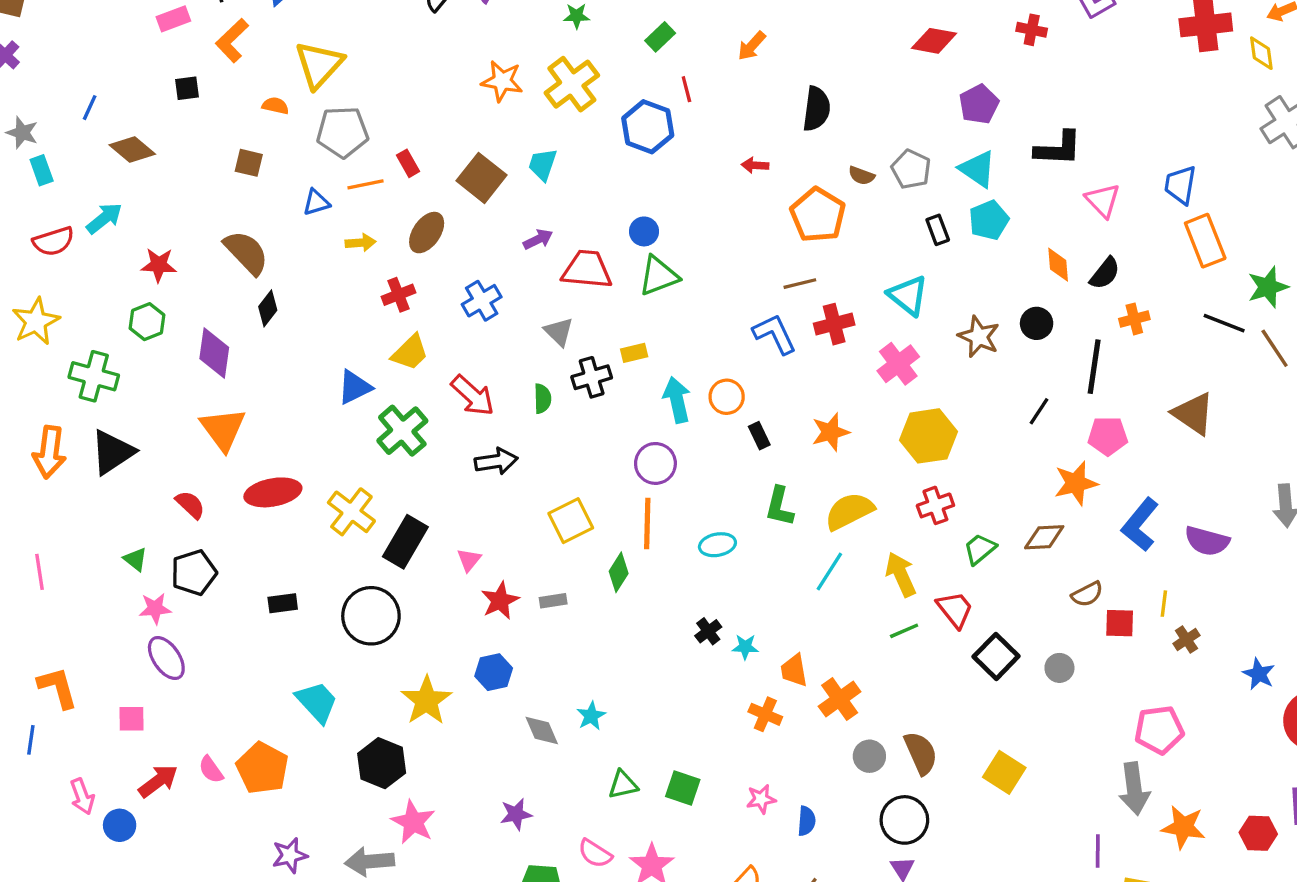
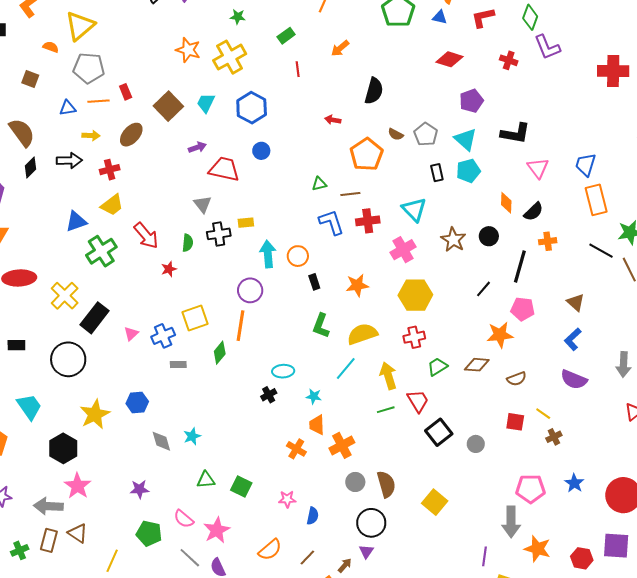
blue hexagon: (648, 127) -> (252, 108), moved
green triangle: (659, 276) -> (319, 184), moved, size x0.6
blue cross: (482, 301) -> (163, 336), moved
brown triangle: (1193, 414) -> (576, 302), size x0.7
black arrow: (496, 461) -> (69, 160), moved
blue L-shape: (1140, 525) -> (573, 339), moved, size x0.7
cyan ellipse: (717, 545) -> (283, 371), moved
brown semicircle: (1087, 594) -> (517, 379), moved
red star: (500, 601) -> (169, 269), moved, size x0.7
yellow line: (1164, 604) -> (543, 414), turned -70
cyan star: (745, 647) -> (314, 396), moved
blue star: (1259, 674) -> (574, 483), moved

